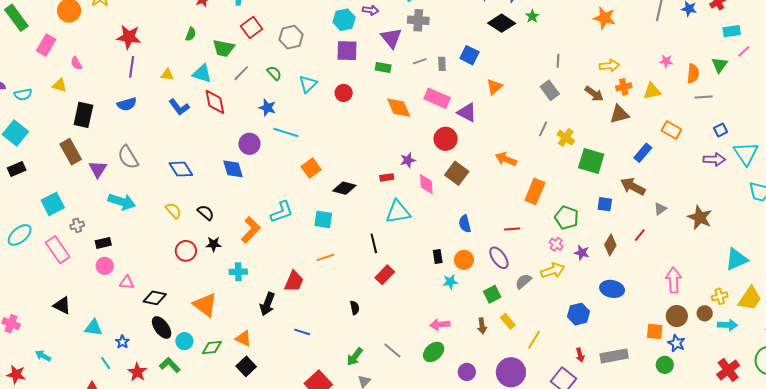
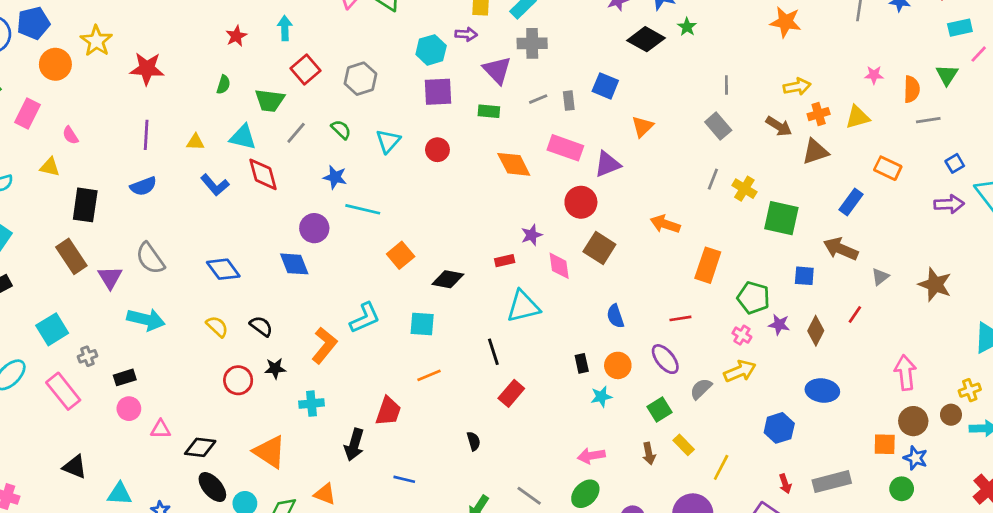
red star: (129, 37) -> (147, 69), moved
purple triangle: (467, 112) -> (608, 164), turned -45
purple star: (582, 253) -> (779, 325), moved

